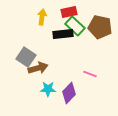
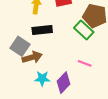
green rectangle: (75, 26) -> (84, 30), moved
black rectangle: (63, 34) -> (42, 30), moved

